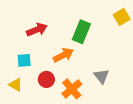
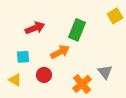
gray triangle: (101, 76) -> (105, 72), moved
orange cross: (72, 89) -> (82, 84), moved

